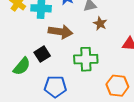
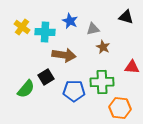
green cross: (86, 59) -> (102, 82), moved
blue pentagon: (55, 87) -> (74, 91), moved

